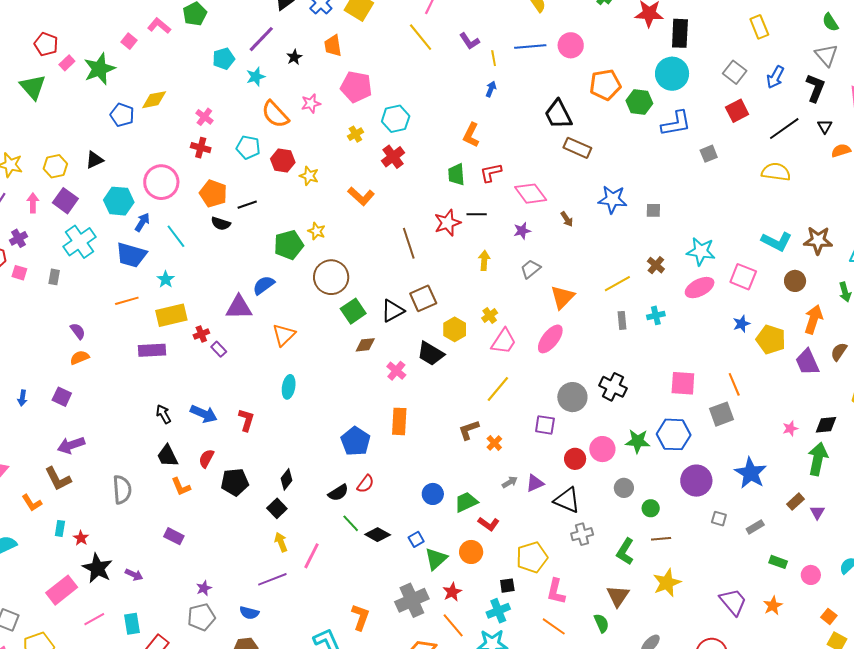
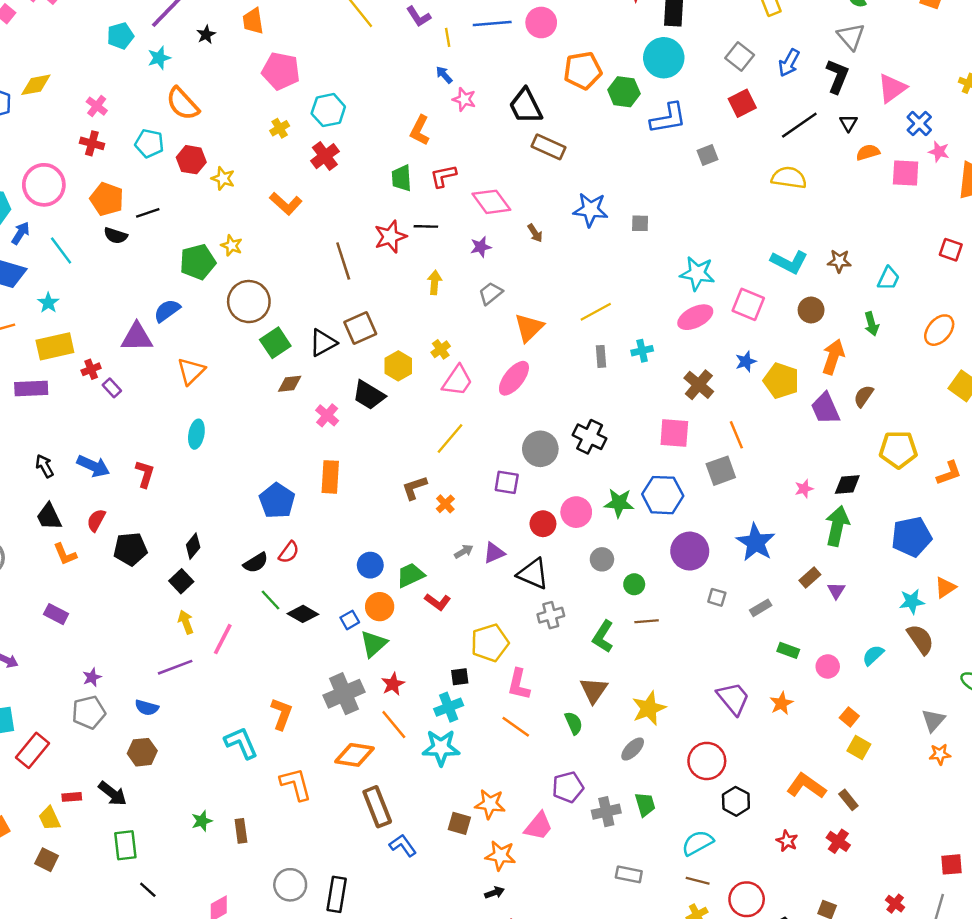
blue arrow: (491, 89) -> (444, 75), turned -63
pink star: (311, 103) -> (464, 99), moved, turned 30
brown star: (818, 240) -> (839, 261), size x0.7
brown cross: (656, 265) -> (699, 385), moved, size x1.4
orange circle: (471, 552) -> (380, 607), moved
yellow star: (667, 583) -> (649, 708), moved

